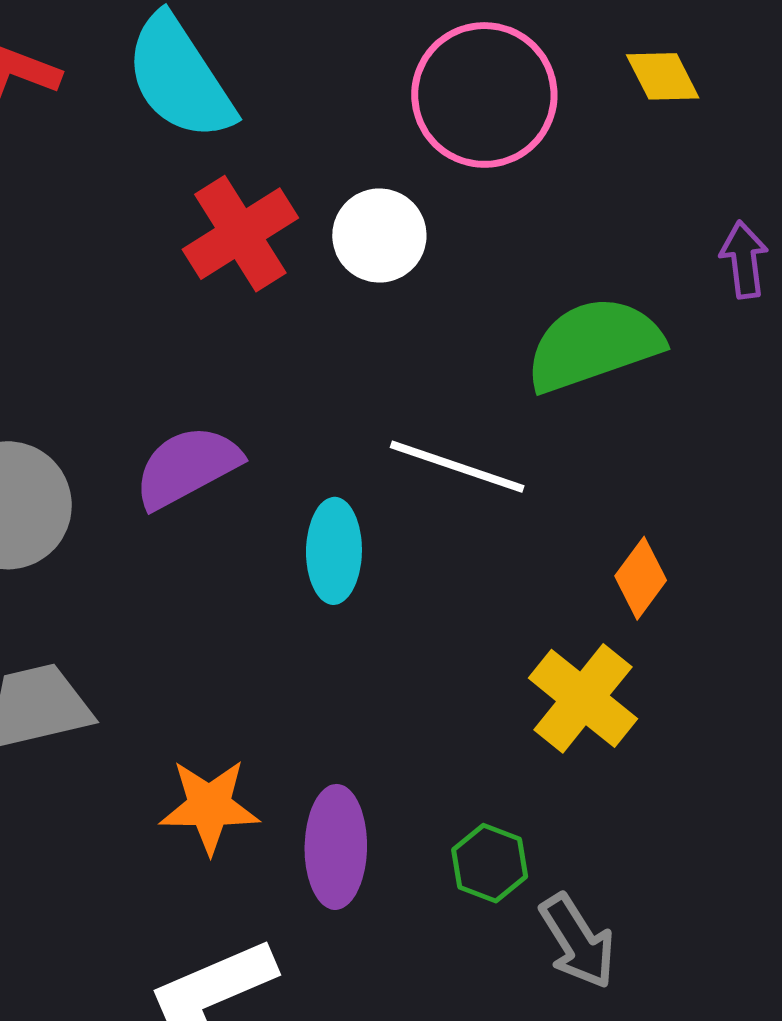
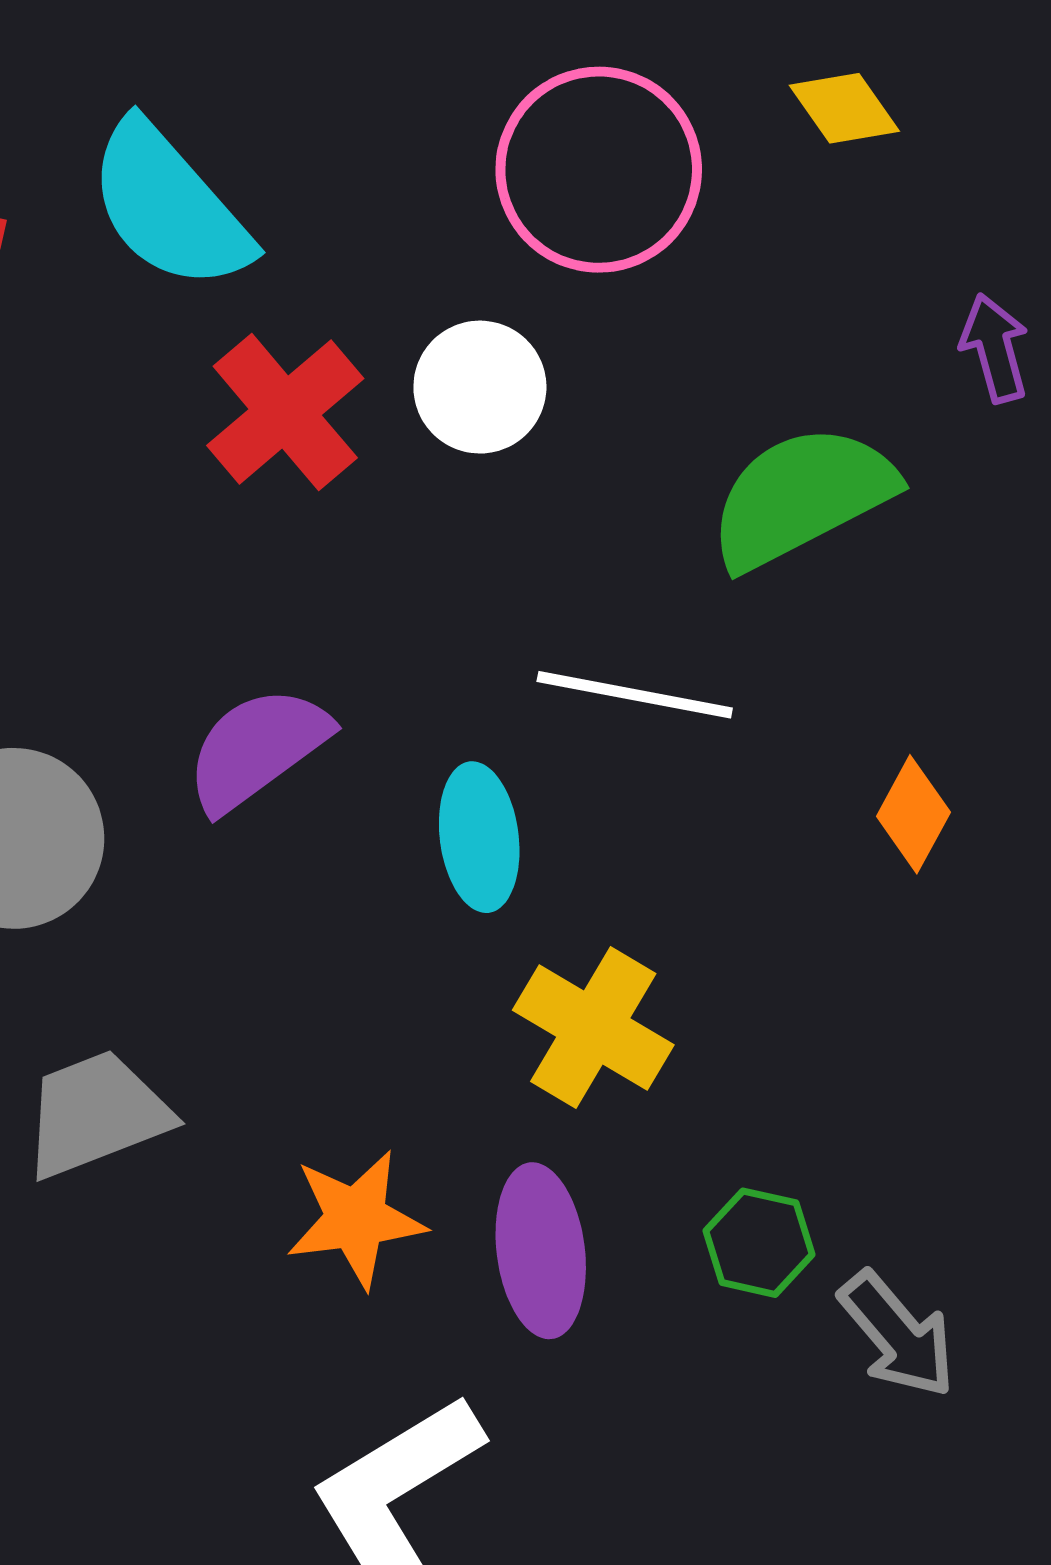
yellow cross: (583, 698) -> (593, 1028), moved

